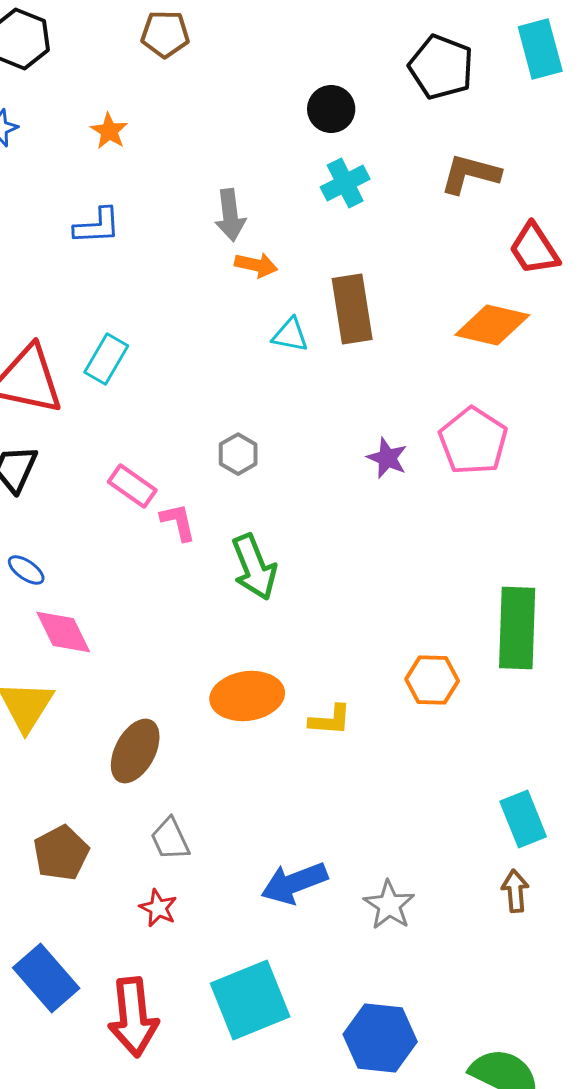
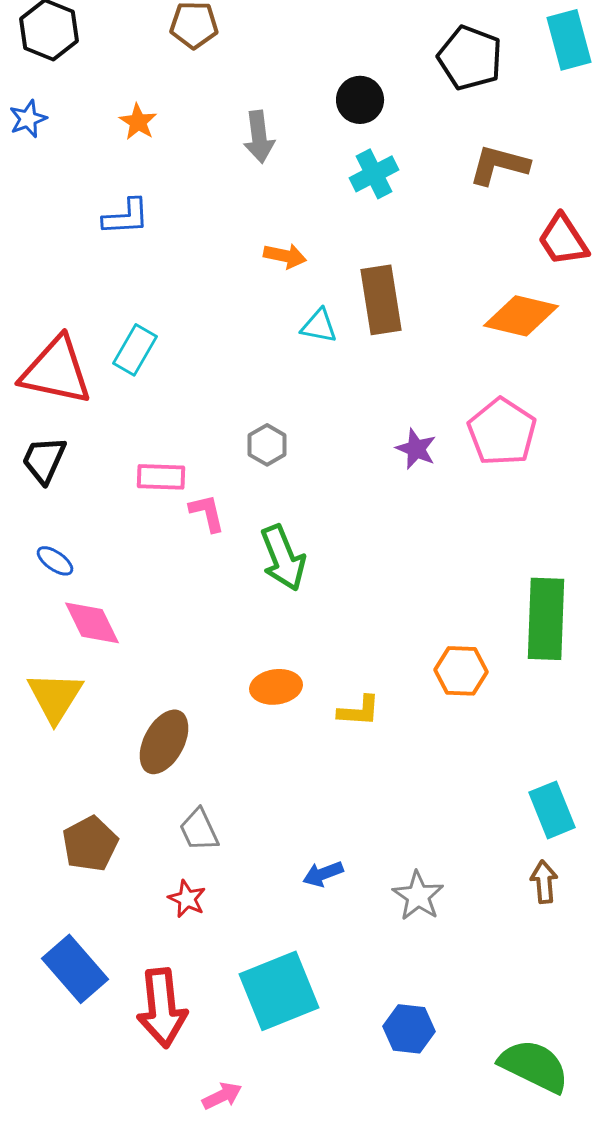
gray arrow: (230, 215) -> (259, 137), moved
pink rectangle: (132, 486) -> (161, 477), turned -33
orange ellipse: (247, 696) -> (276, 687), size x0.7
blue arrow: (294, 883) -> (323, 874), size x0.6
blue hexagon: (380, 1038) -> (409, 1029), size x0.7

